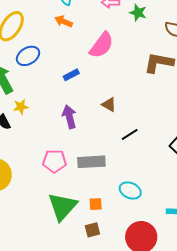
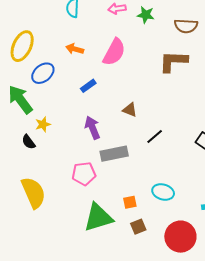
orange arrow: (64, 21) -> (75, 49), moved
gray rectangle: (91, 162) -> (114, 154), moved
orange square: (96, 204) -> (130, 202), moved
green triangle: (62, 207) -> (98, 217), turned 40
brown square: (92, 230) -> (138, 227), moved

